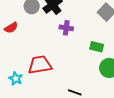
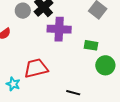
purple cross: (66, 28) -> (59, 29), size x1.6

